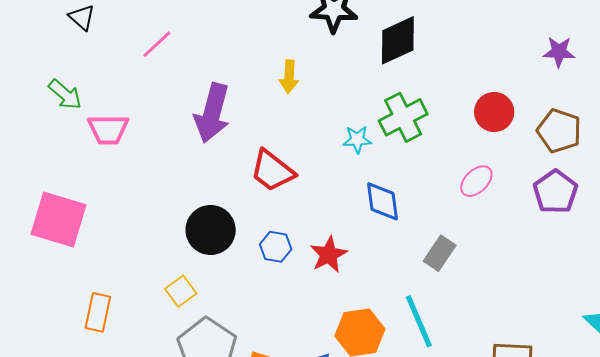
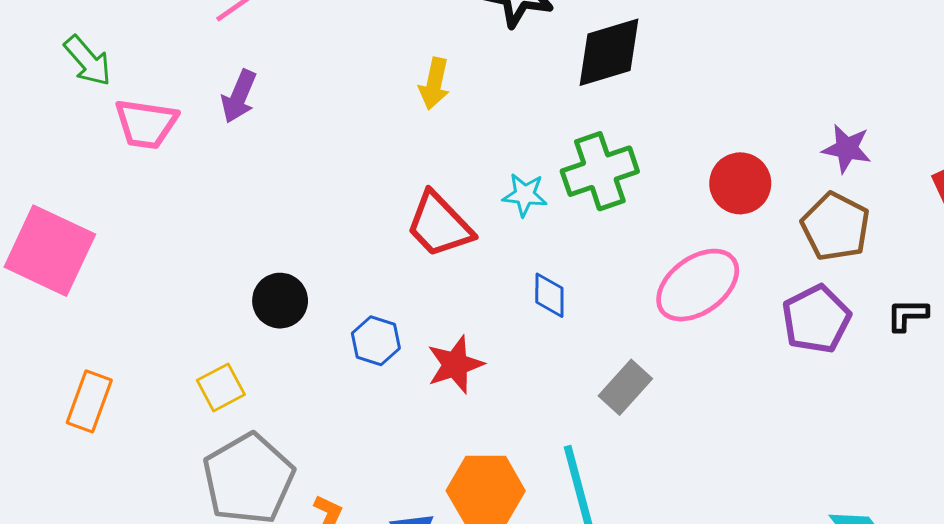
purple star: (559, 52) -> (847, 149), moved
purple arrow: (212, 113) -> (239, 96), moved, size x0.6
red trapezoid: (272, 171) -> (439, 225), moved
pink ellipse: (476, 181) -> (698, 285), size x1.6
blue diamond: (382, 201) -> (549, 295), size x0.7
black circle: (211, 230) -> (280, 301), size x0.7

